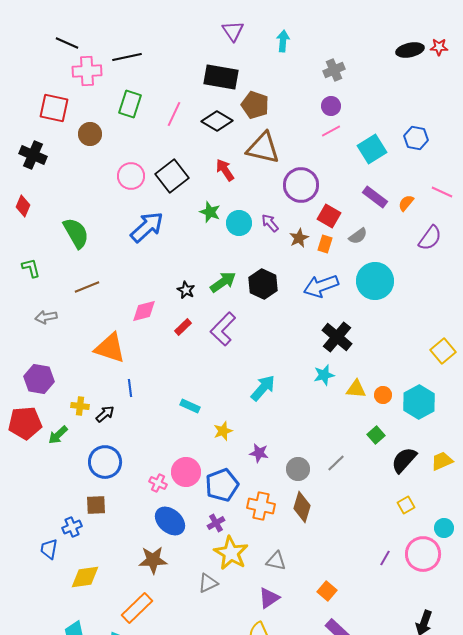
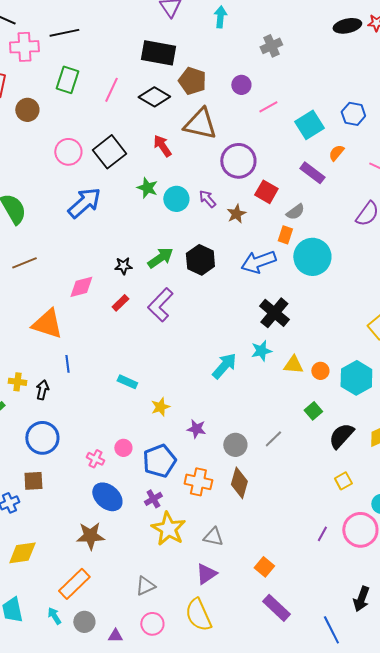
purple circle: (331, 106) -> (241, 85), moved
orange semicircle: (406, 203) -> (336, 153), moved
orange rectangle: (325, 244) -> (285, 235), moved
black star: (186, 290) -> (123, 266), turned -30
cyan arrow: (263, 388) -> (224, 366), moved
black arrow: (105, 414) -> (42, 390), turned -36
pink circle: (186, 472) -> (123, 448), size x0.6
gray triangle: (208, 583) -> (145, 586), moved

